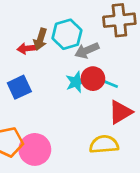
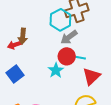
cyan hexagon: (67, 34) -> (60, 20), moved
gray arrow: (87, 50) -> (69, 37), moved
cyan star: (76, 82) -> (56, 70), moved

